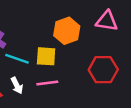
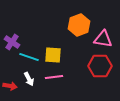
pink triangle: (107, 21) -> (103, 39), moved
orange hexagon: (67, 31) -> (79, 25), moved

